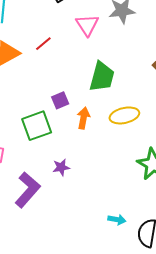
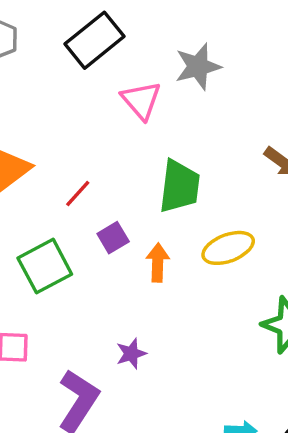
red line: (43, 44) -> (78, 193), moved
green square: (37, 126) -> (45, 266), moved

